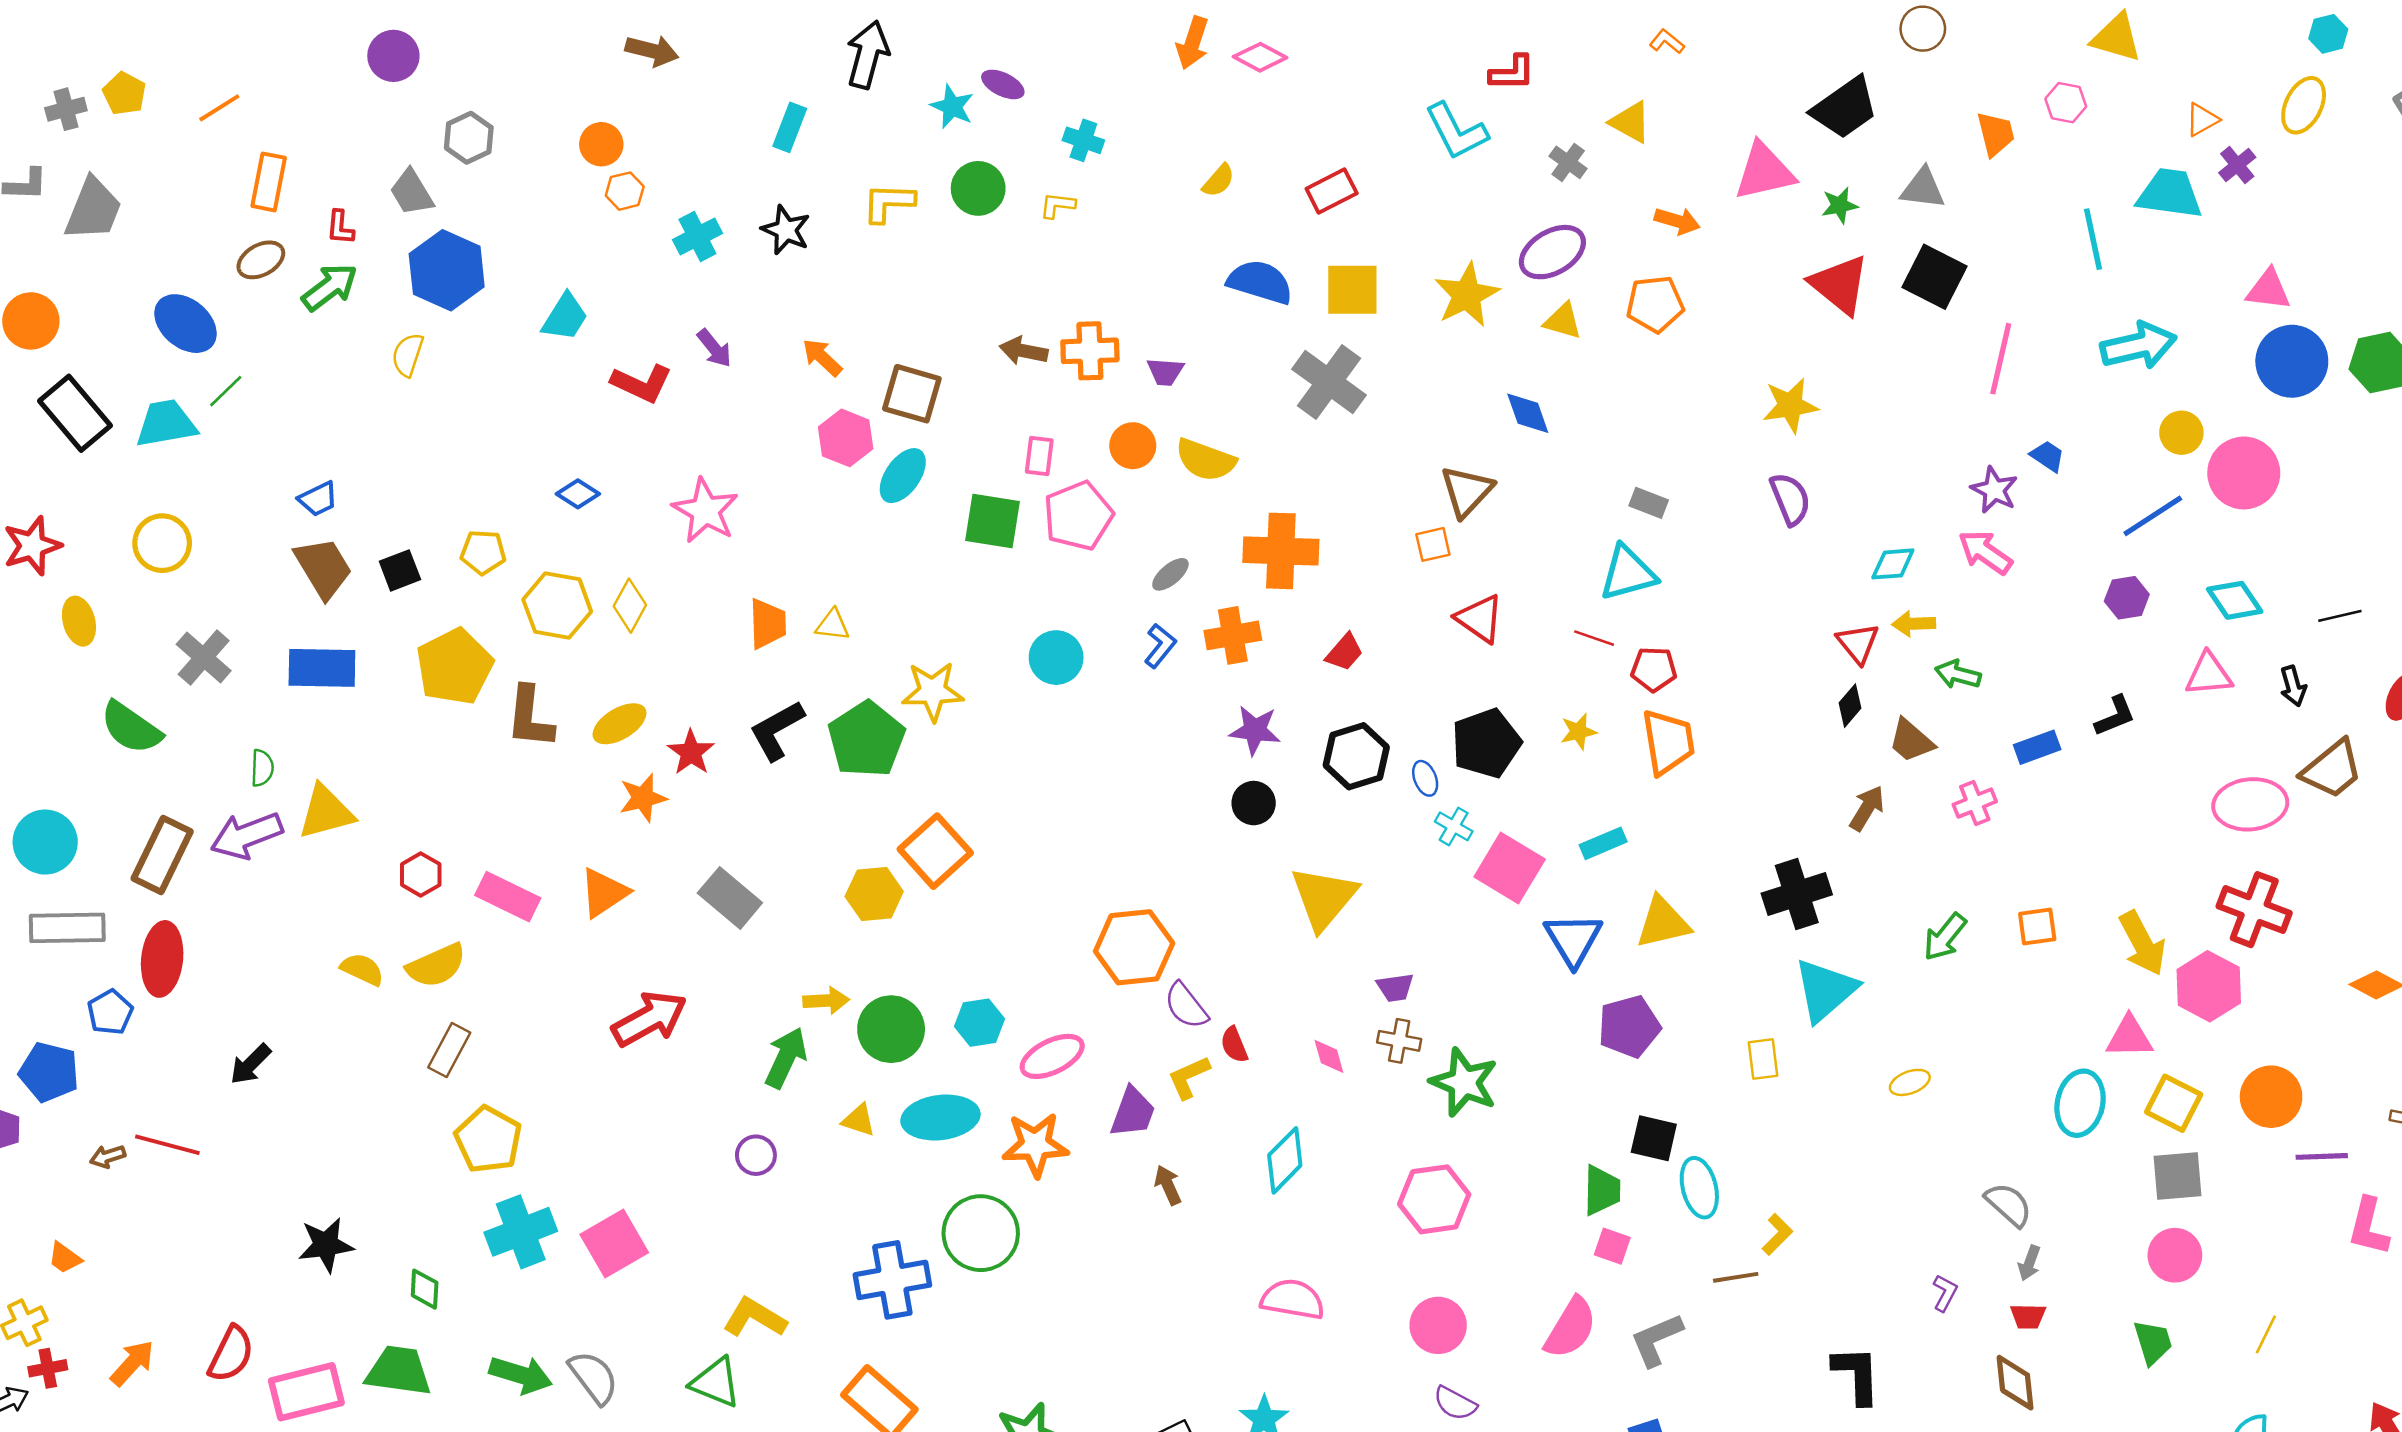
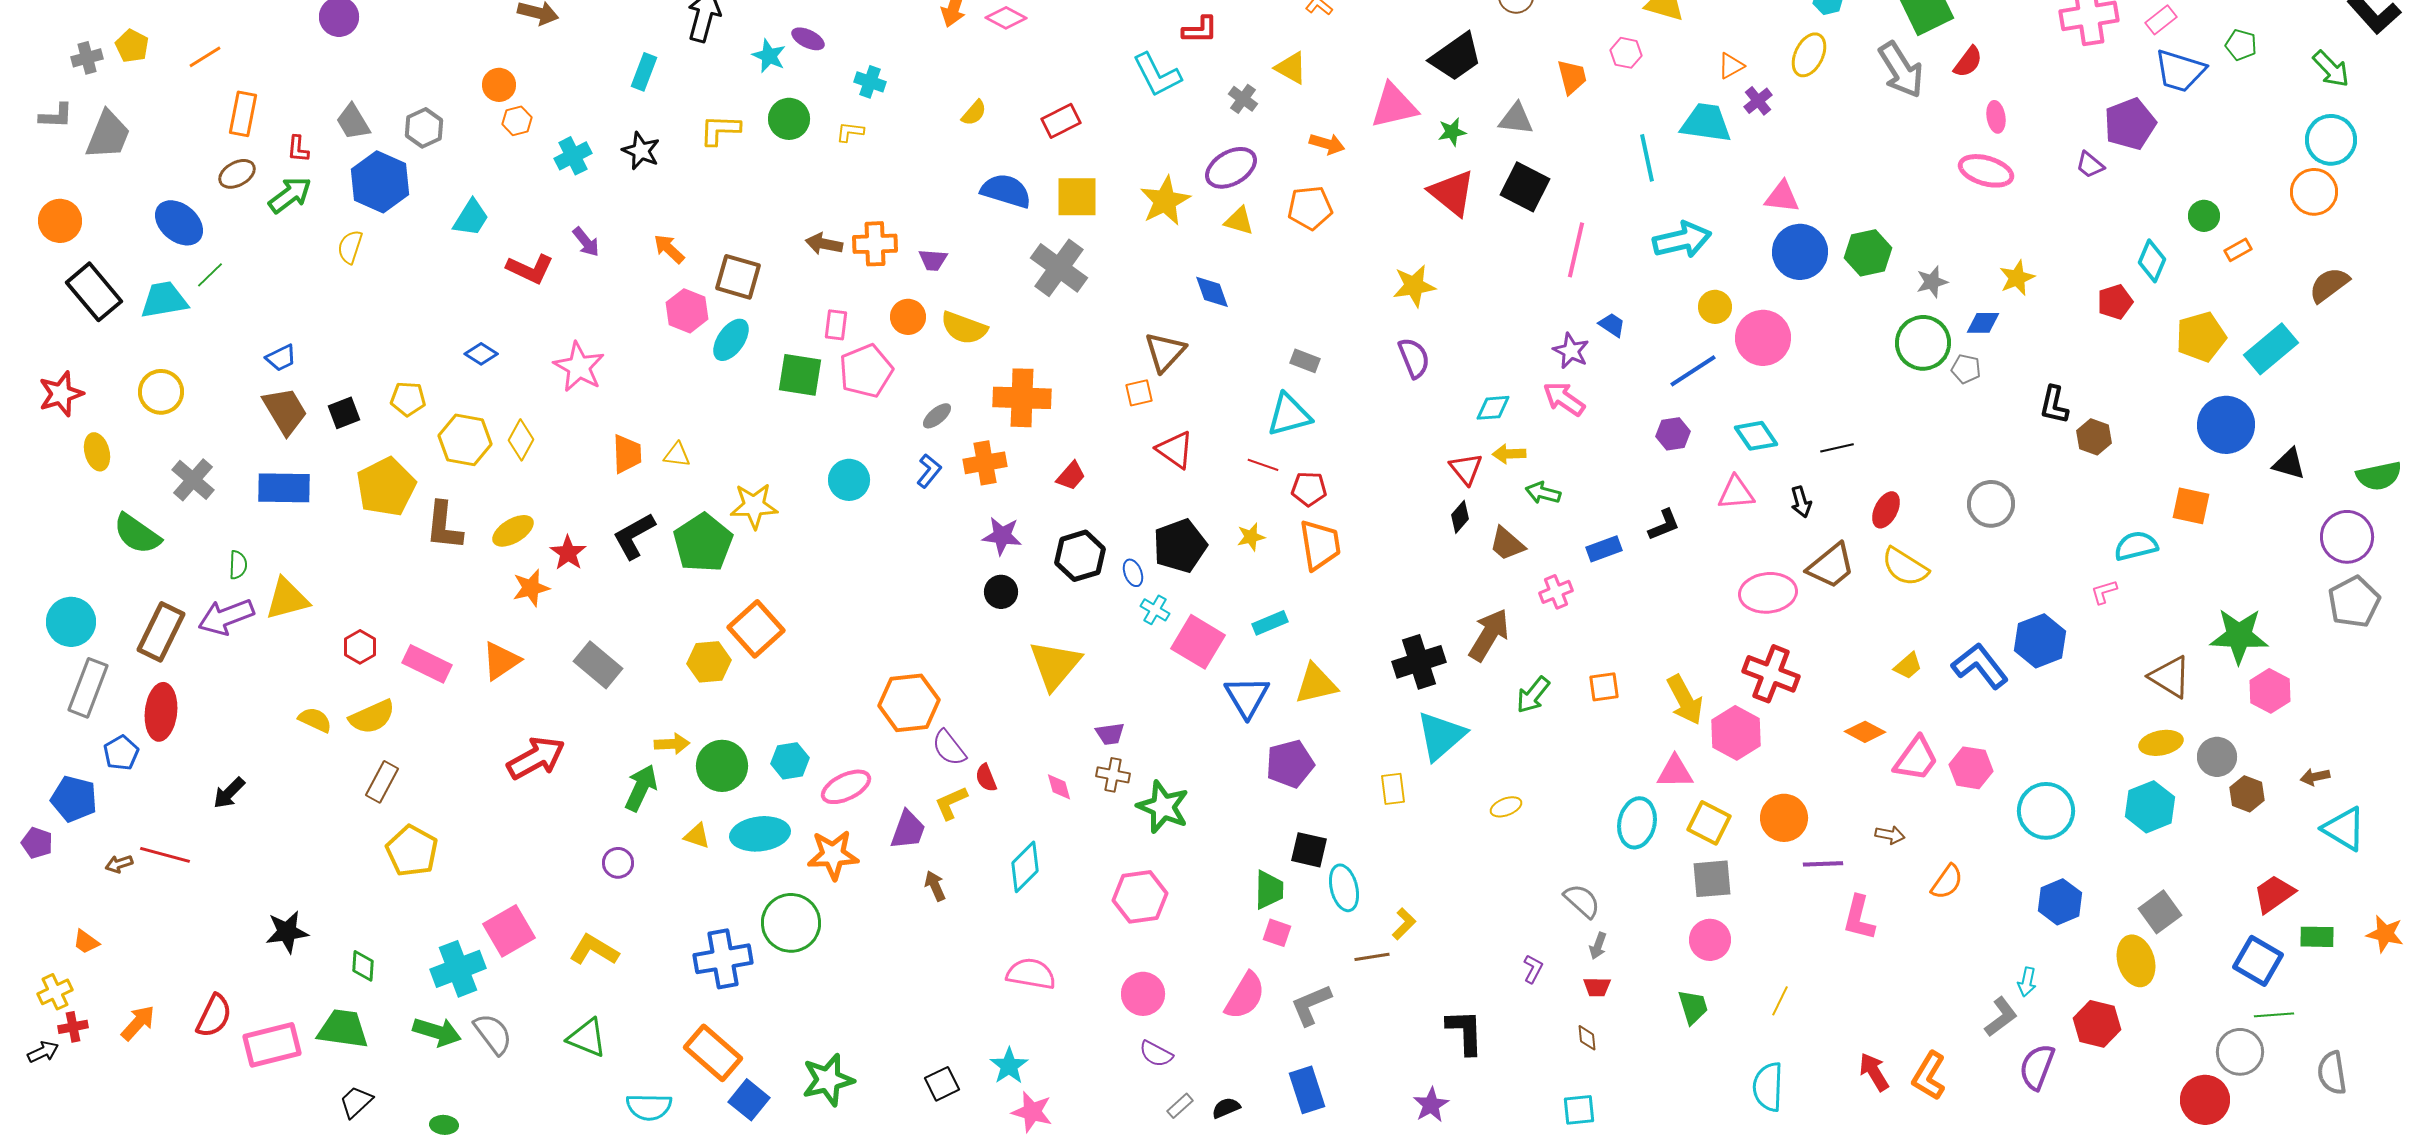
gray hexagon: (469, 138) -> (424, 128), moved
brown arrow: (1867, 808) -> (1489, 635), moved, size x1.5
gray rectangle: (67, 928) -> (88, 688), turned -68
cyan cross: (521, 1232) -> (458, 969), moved
yellow L-shape: (755, 1318) -> (594, 950), moved
brown diamond: (2015, 1383) -> (1587, 1038), size x0.6

